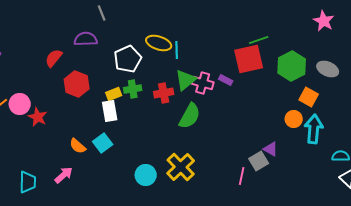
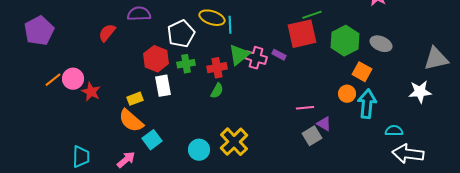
red hexagon: (77, 84) -> (156, 59), moved
yellow rectangle: (114, 94) -> (135, 99), moved
green semicircle: (190, 116) -> (217, 91), moved, size x0.6
cyan square: (103, 143) -> (152, 140), moved
orange semicircle: (78, 146) -> (131, 121), size x1.5
pink arrow: (64, 175) -> (126, 160), moved
pink line: (242, 176) -> (305, 108), moved, turned 72

